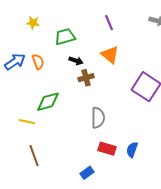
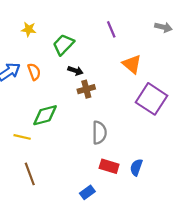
green trapezoid: (65, 37) -> (63, 45), turned -30
orange triangle: (110, 55) -> (132, 64), moved

